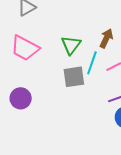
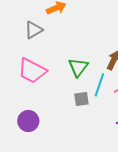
gray square: (74, 77) -> (81, 99), size x0.7

